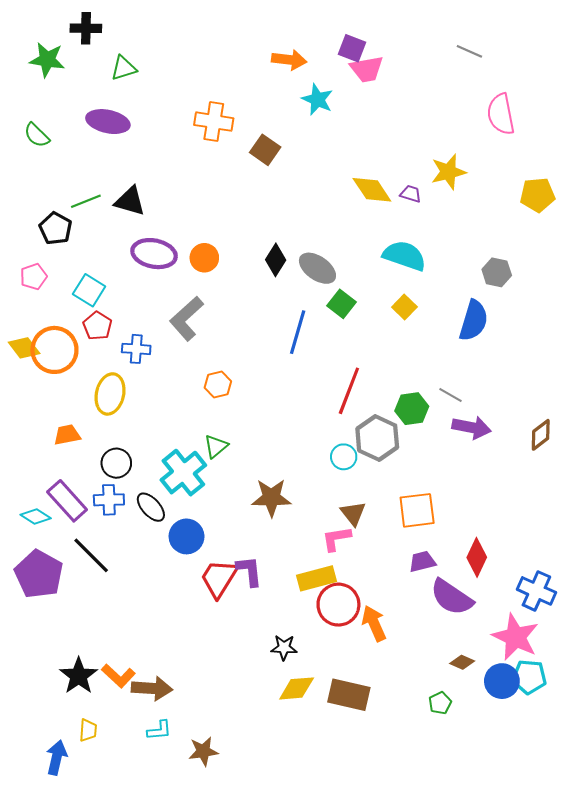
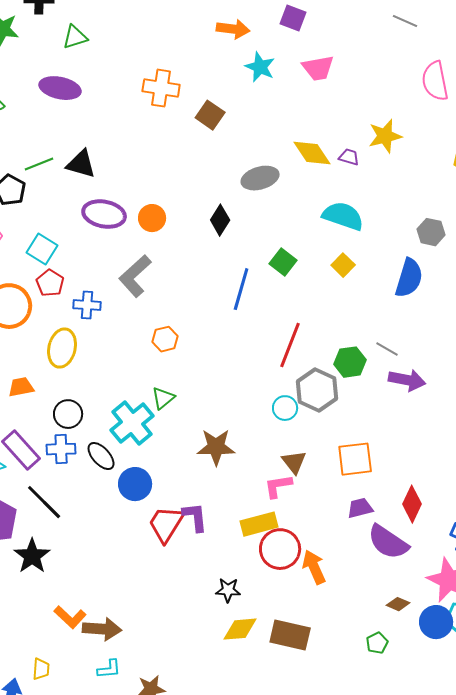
pink trapezoid: (367, 69) -> (318, 68), moved
gray ellipse: (317, 268) -> (260, 178), moved, turned -51
black star: (79, 676) -> (32, 556), moved

